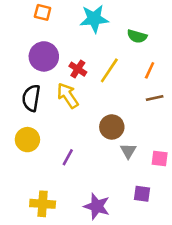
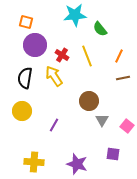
orange square: (43, 12) -> (26, 22), moved
green semicircle: (137, 36) -> (100, 29), moved, turned 35
yellow line: (109, 70) -> (87, 56), turned -55
pink square: (160, 158) -> (127, 126), turned 32

